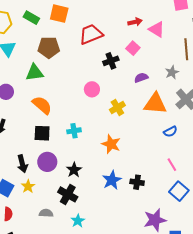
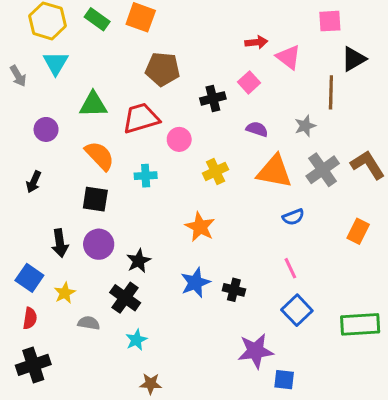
red trapezoid: (91, 34) -> (141, 118), moved
brown pentagon: (49, 47) -> (163, 69), moved
purple semicircle: (141, 78) -> (257, 129), turned 32
cyan cross: (74, 131) -> (146, 176), moved
yellow star: (28, 186) -> (65, 293), moved

